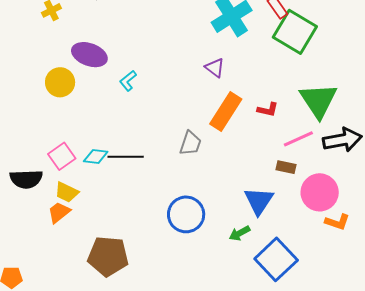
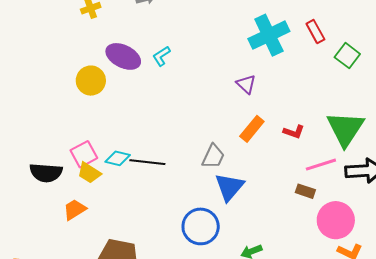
green square: (295, 32) -> (347, 56), moved, size x0.6
cyan L-shape: (128, 81) -> (161, 56), moved
orange rectangle: (226, 112) -> (252, 129), size x0.7
yellow trapezoid: (67, 192) -> (89, 173), moved
blue triangle: (259, 201) -> (229, 187), moved

